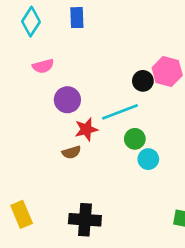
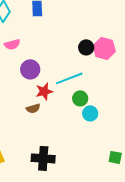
black circle: (143, 81) -> (86, 47), moved

